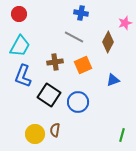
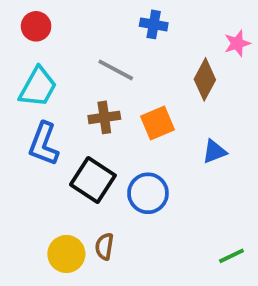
gray line: (74, 37) -> (116, 70), moved
green line: (122, 135) -> (231, 256), turned 48

